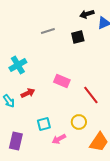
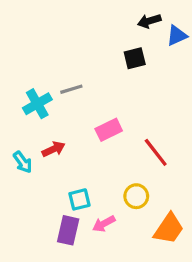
gray line: (48, 31) -> (71, 89), moved
pink rectangle: (62, 81) -> (109, 130), turned -49
purple rectangle: (16, 141) -> (68, 230), moved

